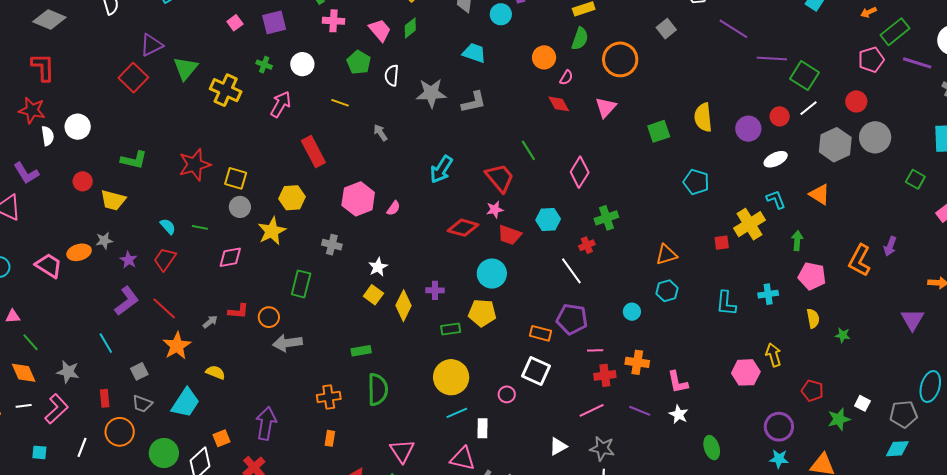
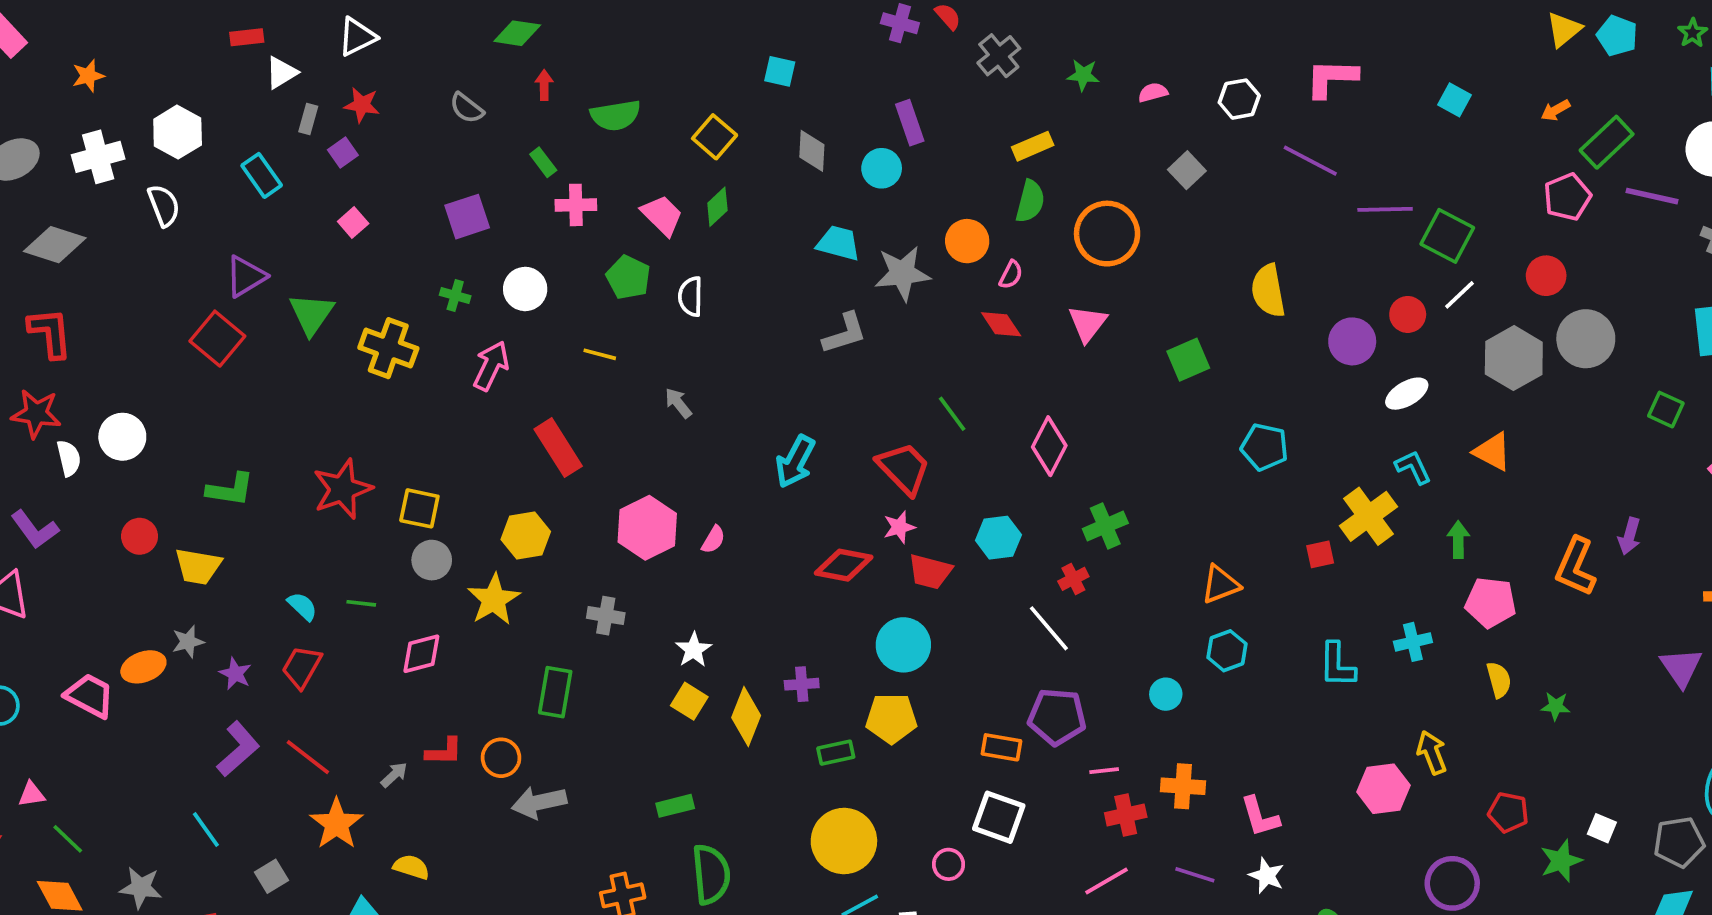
pink square: (235, 23) -> (353, 223), moved
gray star: (431, 93) -> (902, 273), moved
yellow semicircle: (703, 117) -> (1268, 291), moved

